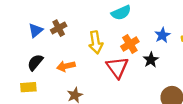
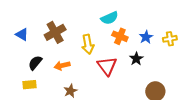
brown cross: (59, 28) -> (55, 32), size x1.5
blue triangle: (36, 30) -> (22, 34), moved, turned -48
orange cross: (130, 44) -> (120, 36), moved, turned -35

